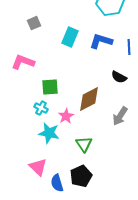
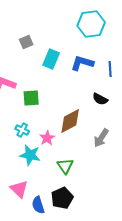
gray square: (34, 23) -> (26, 42), moved
green square: (50, 87) -> (31, 98), moved

